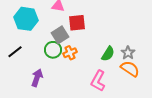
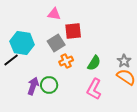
cyan hexagon: (26, 19) -> (22, 43), moved
green circle: (53, 50) -> (49, 85), moved
green semicircle: (108, 54) -> (94, 63), moved

